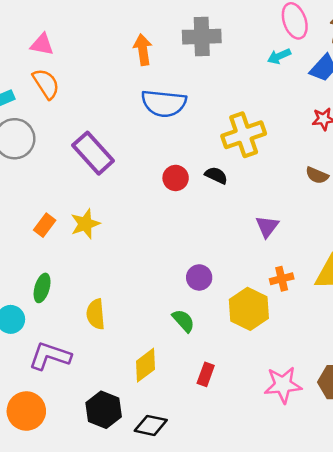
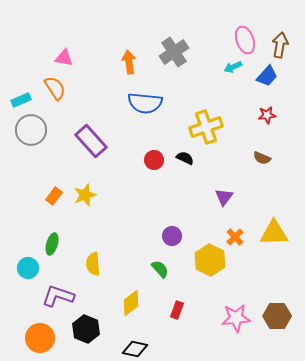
gray cross: (202, 37) -> (174, 52), turned -32
pink triangle: (42, 44) -> (64, 58), moved
orange cross: (282, 279) -> (235, 237), turned -30
black hexagon: (104, 410) -> (86, 329), moved

